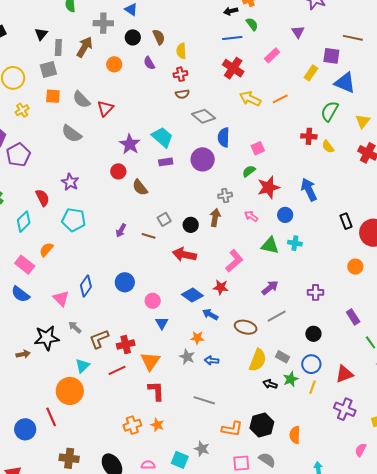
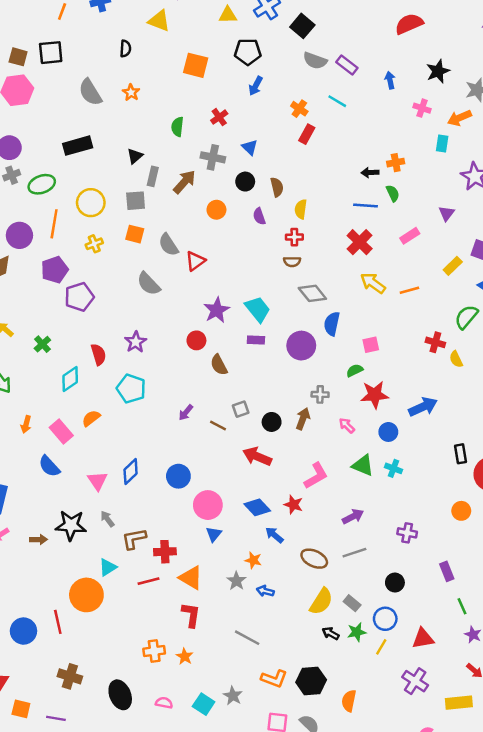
blue arrow: (309, 190) -> (423, 407), turned 80
pink circle: (153, 301) -> (208, 505), size x1.5
orange triangle: (150, 361) -> (191, 578), turned -45

